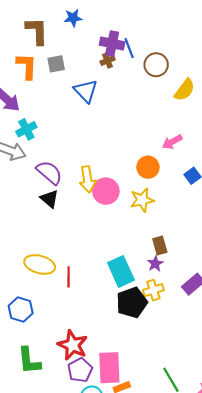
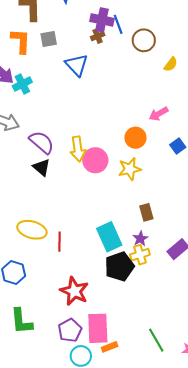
yellow semicircle: (185, 90) -> (171, 64), size x0.7
cyan cross: (26, 129) -> (22, 84), moved
purple star: (155, 264) -> (140, 239), moved
red star: (73, 345) -> (74, 291), moved

